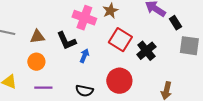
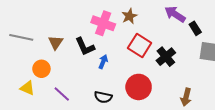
brown triangle: (37, 37) -> (56, 42), turned -49
orange circle: (36, 62) -> (41, 69), moved
purple line: (43, 88) -> (62, 94), turned 42

